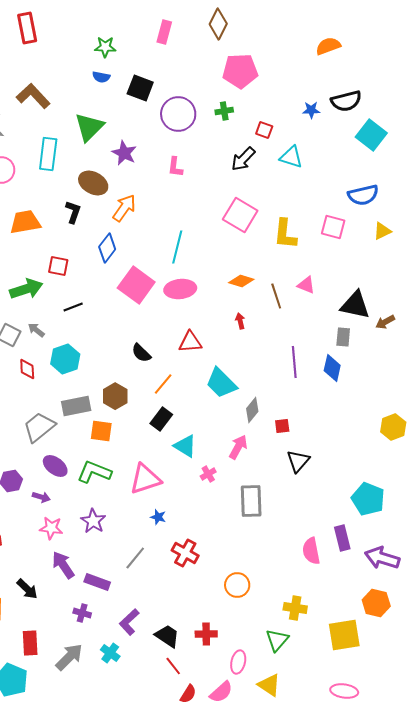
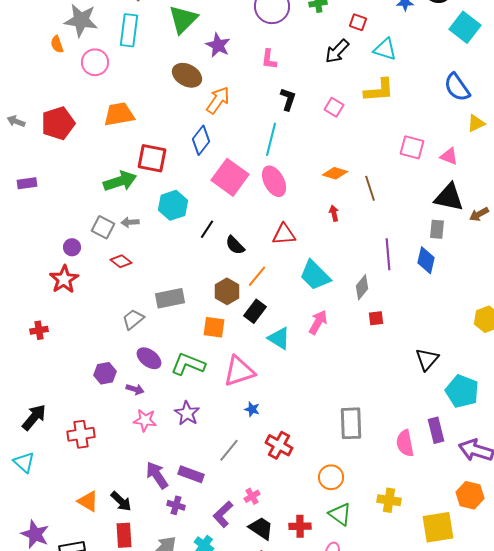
cyan rectangle: (48, 154) -> (129, 30), moved
blue semicircle: (363, 195) -> (457, 87), turned 68
black L-shape: (73, 212) -> (288, 99), moved
pink square: (240, 215) -> (334, 107), size x0.6
pink square: (333, 227) -> (412, 147), moved
yellow L-shape: (285, 234) -> (379, 90), moved, turned -100
red square: (58, 266) -> (152, 158), size x1.4
pink triangle: (306, 285) -> (449, 156), moved
pink ellipse: (180, 289) -> (274, 181), turned 68
black line: (73, 307) -> (207, 229), moved, turned -36
gray arrow: (36, 330) -> (130, 222), turned -42
cyan hexagon: (65, 359) -> (173, 205), moved
red diamond: (27, 369) -> (121, 261), turned -50
brown hexagon: (115, 396) -> (227, 291), moved
gray diamond: (252, 410) -> (362, 287), moved
gray trapezoid: (39, 427) -> (133, 319), size x0.7
orange square: (101, 431) -> (214, 327), moved
pink arrow: (238, 447) -> (318, 322), moved
black triangle: (298, 461) -> (427, 359), moved
pink cross: (208, 474) -> (252, 496), moved
gray rectangle: (251, 501) -> (351, 423), moved
purple arrow: (63, 565) -> (157, 475), moved
black arrow: (27, 589) -> (121, 501), moved
green triangle: (277, 640) -> (340, 514), moved, turned -35

